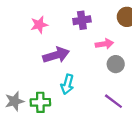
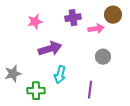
pink arrow: (104, 44) -> (96, 29), moved
gray star: (14, 101) -> (13, 74), moved
purple line: (113, 101) -> (90, 90), moved, turned 60

